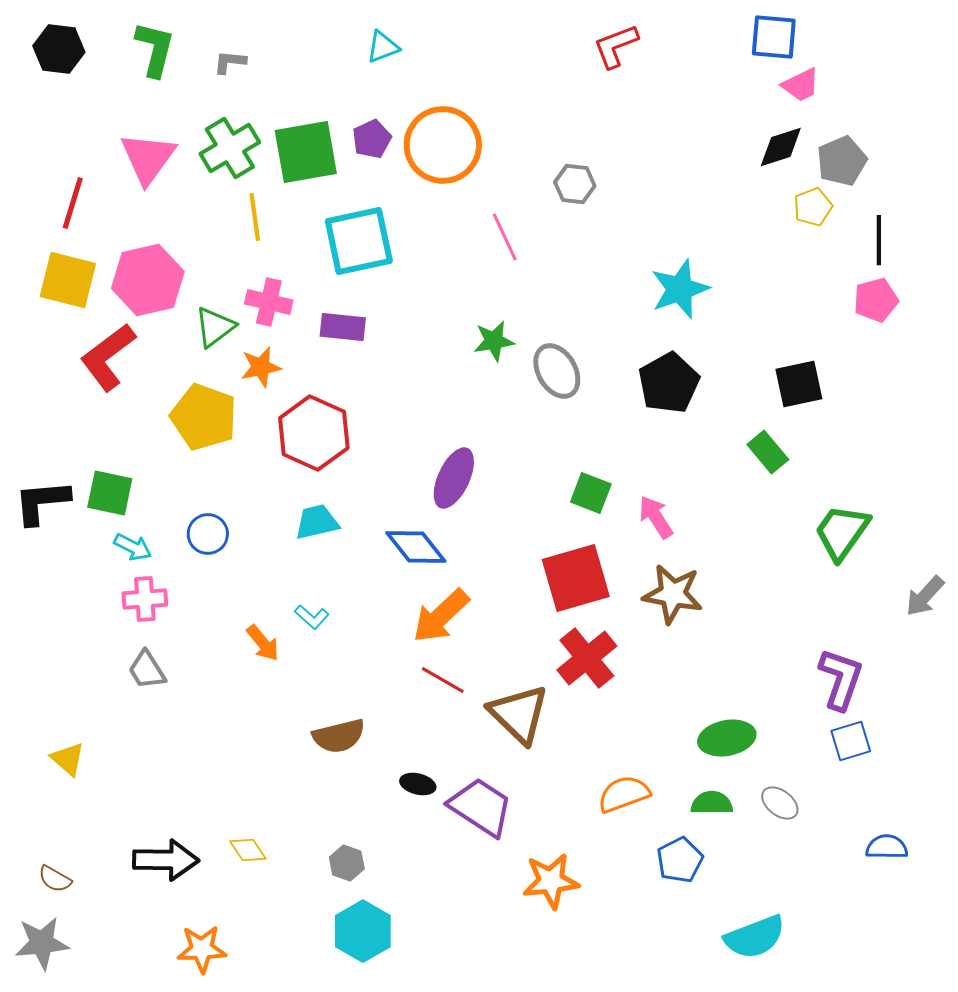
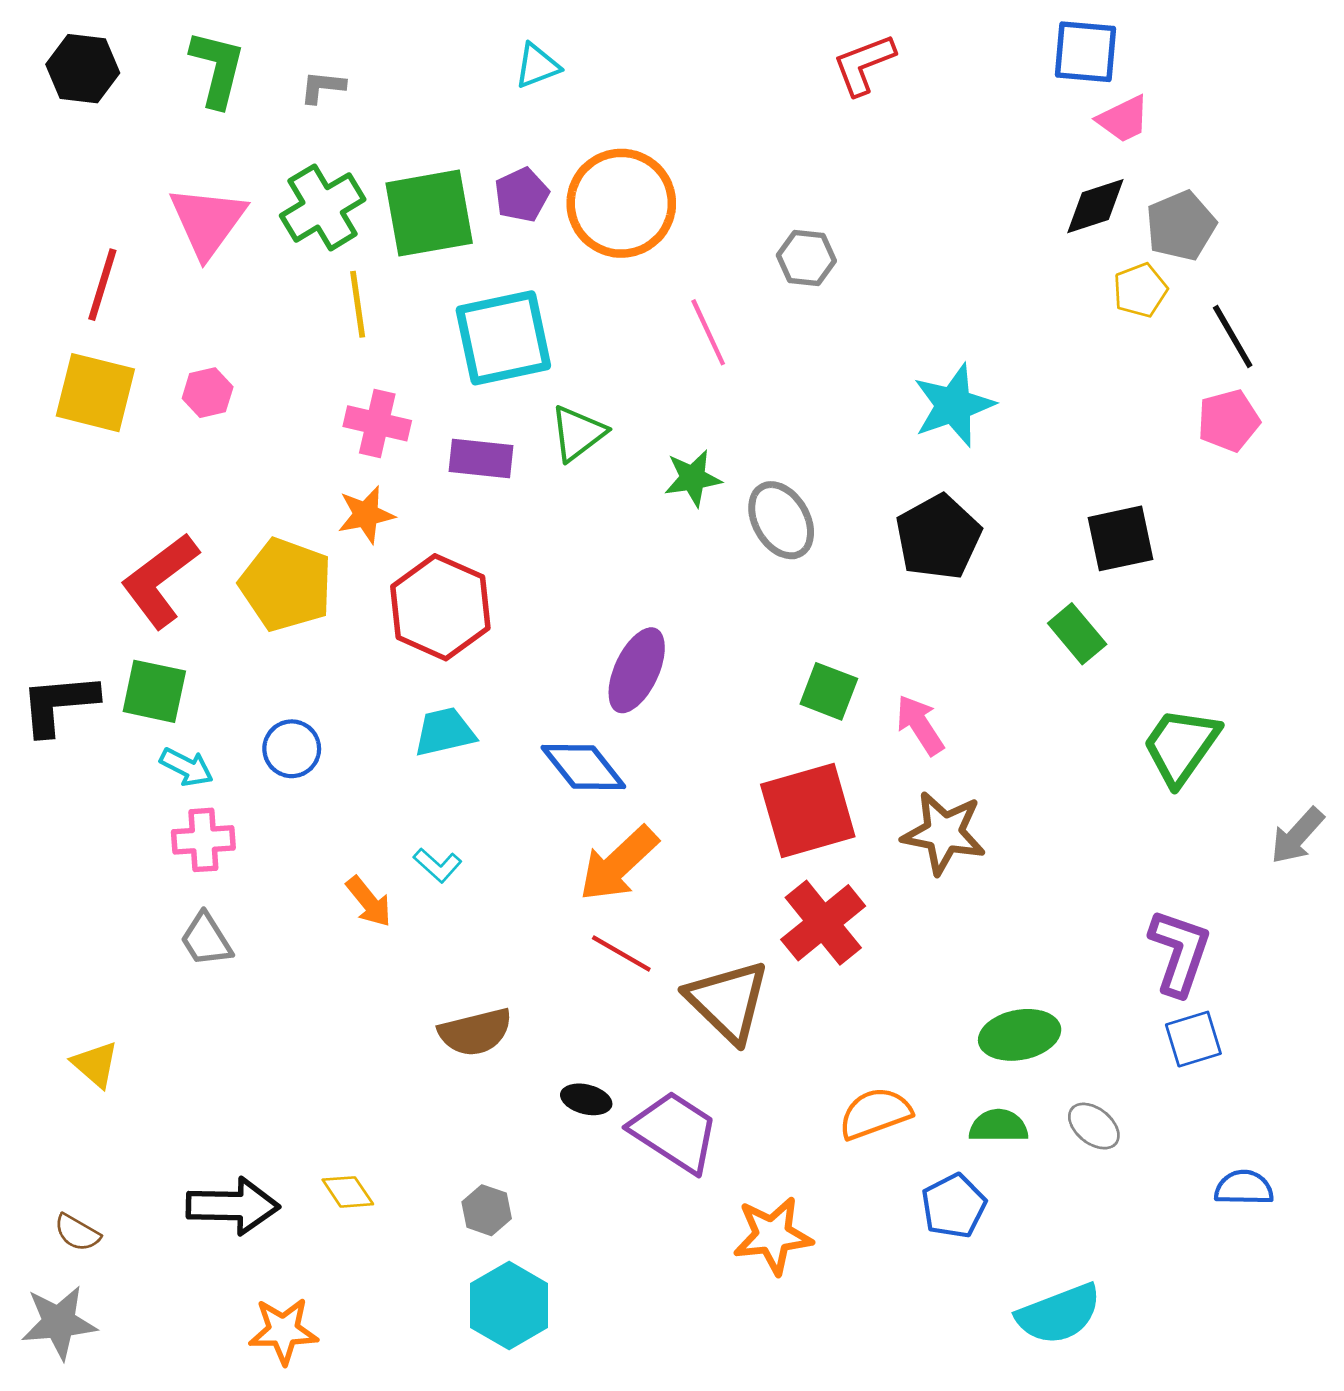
black line: (879, 240) -> (1233, 336), turned -30
pink hexagon: (148, 280) -> (208, 393), size x0.5
green triangle: (215, 327) -> (578, 433), moved
red L-shape: (108, 357) -> (160, 581), moved

